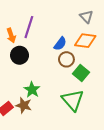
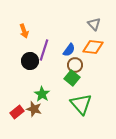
purple line: (29, 27) -> (44, 50), moved
orange arrow: (11, 35) -> (24, 31), moved
green square: (81, 73) -> (72, 78), moved

